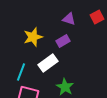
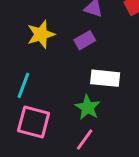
white rectangle: (48, 63) -> (105, 78), moved, turned 42

